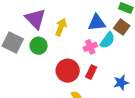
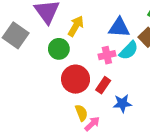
green circle: (39, 46) -> (59, 49), moved
blue star: (121, 83) -> (122, 103), moved

